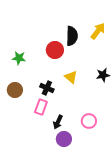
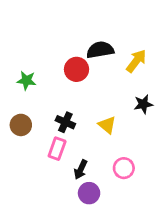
yellow arrow: (98, 31) -> (136, 61), moved
black semicircle: (72, 36) -> (100, 50), turned -102
yellow triangle: (71, 77) -> (107, 125), moved

